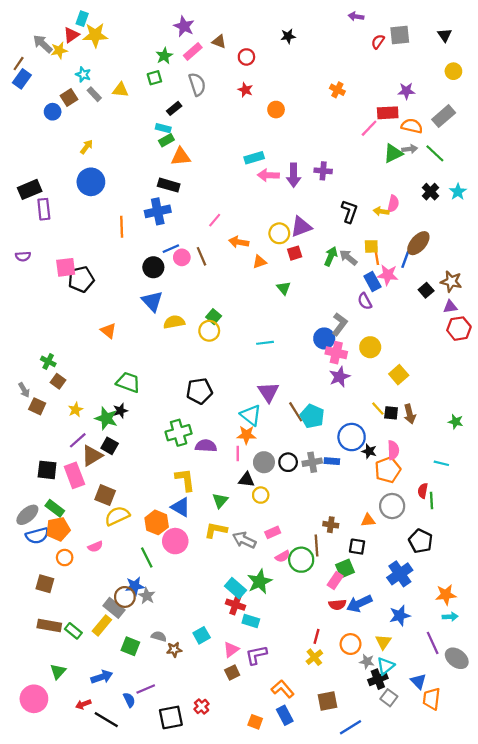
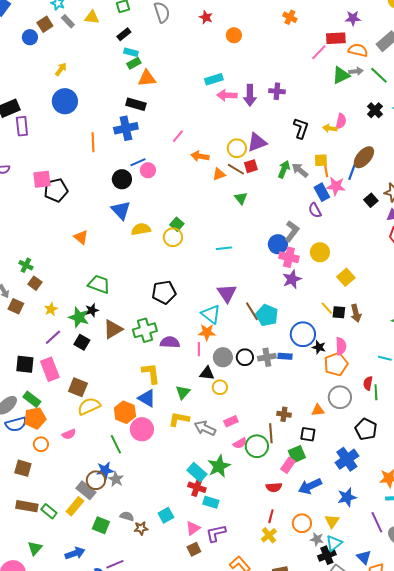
black rectangle: (174, 108) -> (124, 34), moved
brown line: (202, 256) -> (236, 169), moved, turned -36
brown triangle: (92, 456) -> (113, 329), moved
red semicircle: (337, 605) -> (274, 487), moved

